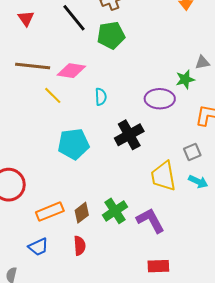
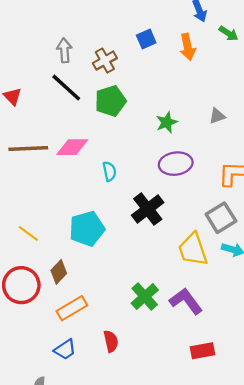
green star: (185, 79) -> (167, 122), moved
yellow line: (53, 95) -> (28, 234), moved
gray square: (192, 152) -> (221, 218), size x1.5
brown diamond: (82, 213) -> (59, 272), moved

